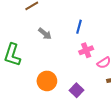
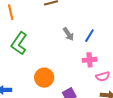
gray arrow: (45, 34) -> (68, 34), moved

